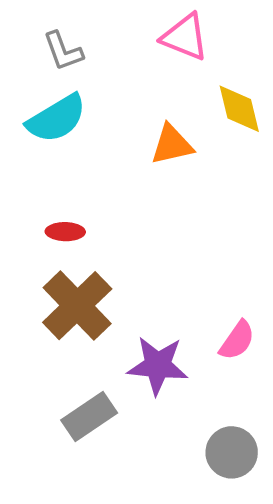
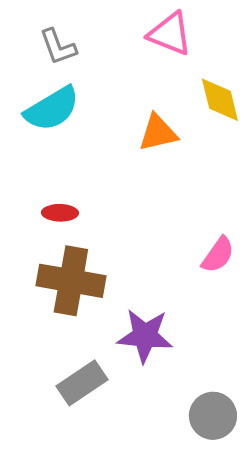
brown cross: (77, 306) -> (71, 281), turned -36
pink semicircle: (237, 340) -> (218, 255), moved

